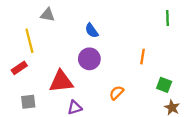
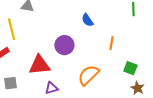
blue semicircle: (92, 31) -> (87, 20), moved
orange semicircle: (117, 93) -> (88, 75), size x1.6

